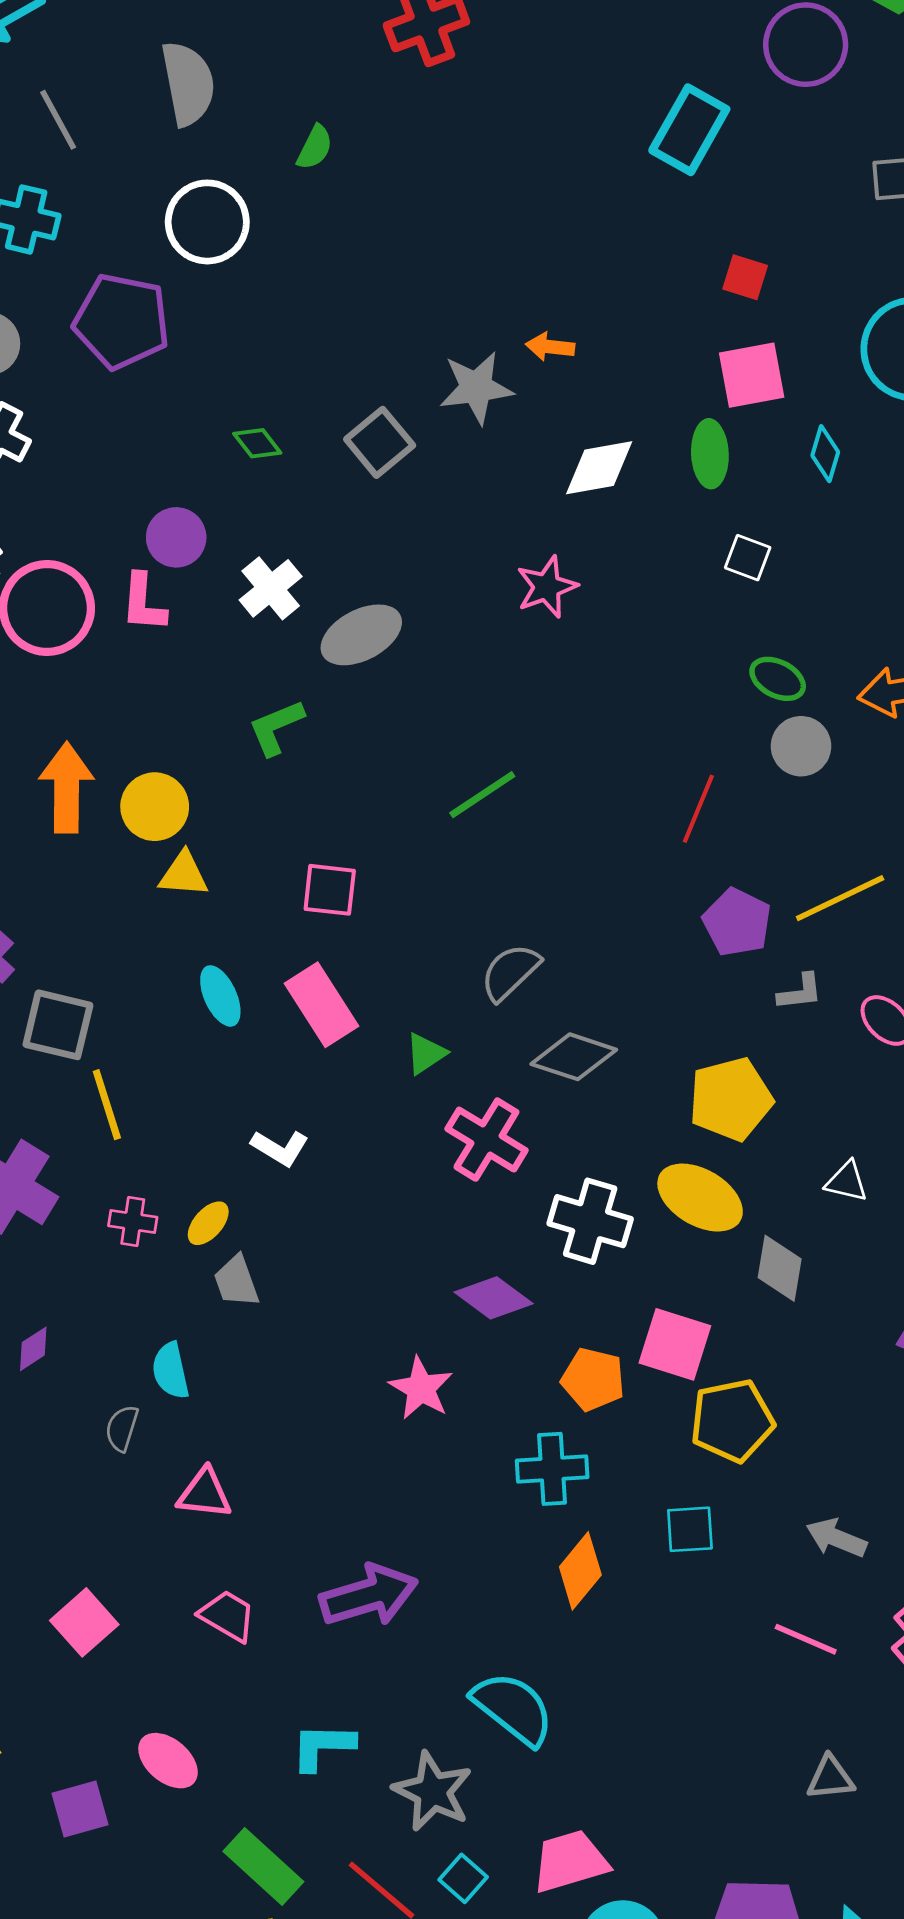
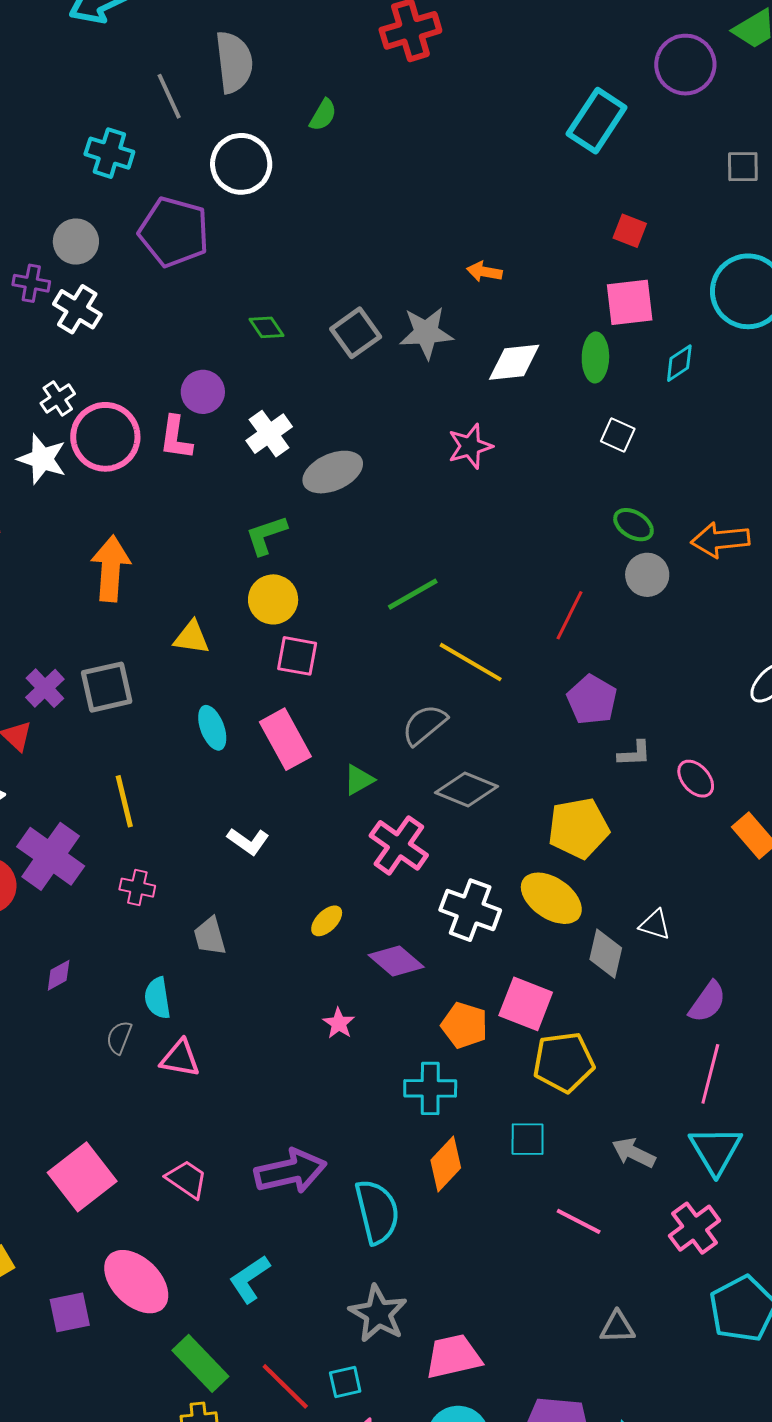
gray line: (58, 120) -> (169, 96), moved
gray star: (476, 388) -> (426, 333), moved
cyan diamond: (825, 454) -> (679, 363), turned 36
yellow circle: (155, 807) -> (273, 599), moved
yellow line: (840, 898) -> (471, 662), moved, turned 52
gray square: (58, 1025) -> (107, 687), moved, turned -30
white triangle: (847, 1182) -> (655, 925), moved
yellow ellipse: (208, 1223) -> (327, 921), moved
pink star: (421, 1388) -> (339, 1023), size x0.7
pink triangle: (205, 1494) -> (180, 1058), moved
pink square: (84, 1622) -> (82, 1177), size x1.4
pink line: (806, 1639) -> (579, 1221), moved
cyan semicircle: (513, 1708) -> (377, 1212), moved, turned 34
cyan L-shape: (323, 1746) -> (250, 1279), turned -39
pink ellipse: (168, 1761) -> (136, 1282), size x1.5
gray star: (433, 1791) -> (378, 1314), moved
pink trapezoid: (570, 1861) -> (453, 1357), moved
cyan square: (463, 1878) -> (345, 1382), turned 32

